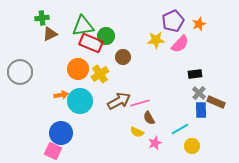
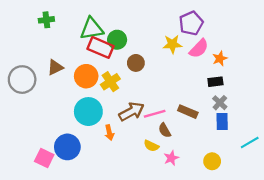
orange star: (199, 24) -> (220, 59), moved
brown triangle: (50, 34) -> (55, 67), moved
orange arrow: (61, 95) -> (109, 133), moved, turned 88
brown rectangle: (216, 102) -> (188, 112), moved
cyan line: (180, 129) -> (250, 142), moved
pink square: (53, 151) -> (44, 158), moved

